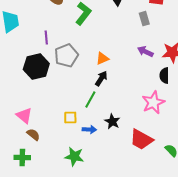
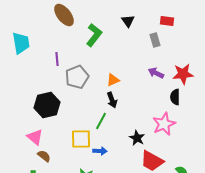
black hexagon: (36, 67) -> (47, 105), moved
black arrow: (101, 79) -> (112, 100), turned 126
yellow square: (70, 118) -> (81, 139), size x1.5
black star: (112, 122) -> (137, 138), moved

